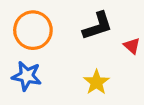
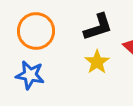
yellow star: (96, 82) -> (97, 62), moved

